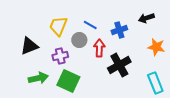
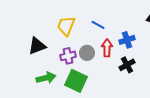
blue cross: (119, 30) -> (127, 40), moved
gray circle: (79, 40) -> (87, 53), moved
black cross: (119, 65) -> (127, 65), size x0.7

